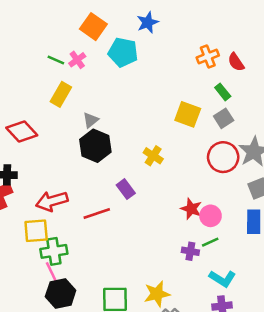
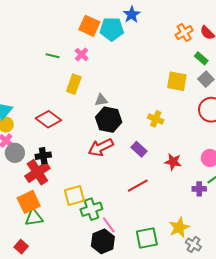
cyan pentagon: (123, 52) -> (112, 29), moved
green line: (56, 60) -> (53, 56), moved
gray triangle: (91, 120) -> (101, 100), turned 40
red arrow: (52, 201) -> (101, 147), moved
red star: (191, 209) -> (173, 162), moved
red line: (97, 214) -> (138, 186), moved
pink line: (52, 272) -> (109, 225), moved

